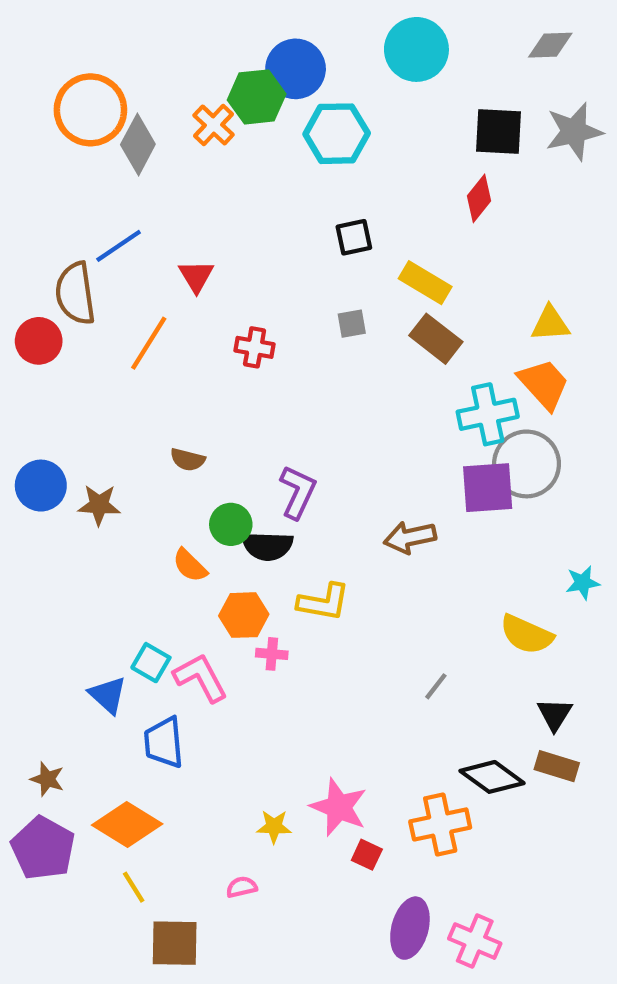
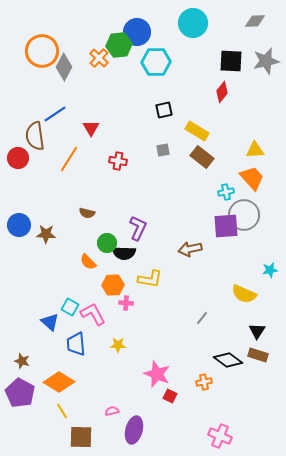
cyan cross: (488, 414) -> (226, 192), size x0.6
orange cross: (440, 824) -> (204, 382), size x0.6
yellow star: (274, 827) -> (118, 345), moved
purple ellipse: (410, 928) -> (134, 430), moved

